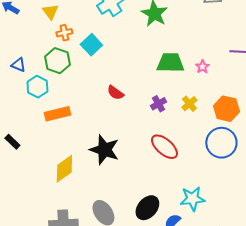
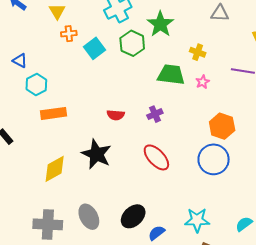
green hexagon: (57, 61) -> (132, 43), moved
red semicircle: (115, 93) -> (116, 115), moved, turned -36
yellow cross: (189, 104) -> (198, 52), moved, turned -35
cyan star: (192, 199) -> (197, 220), moved

